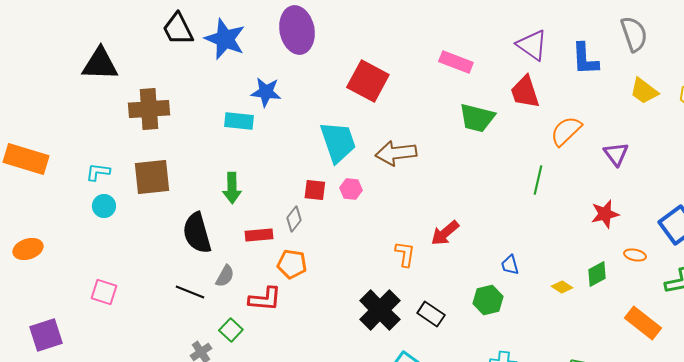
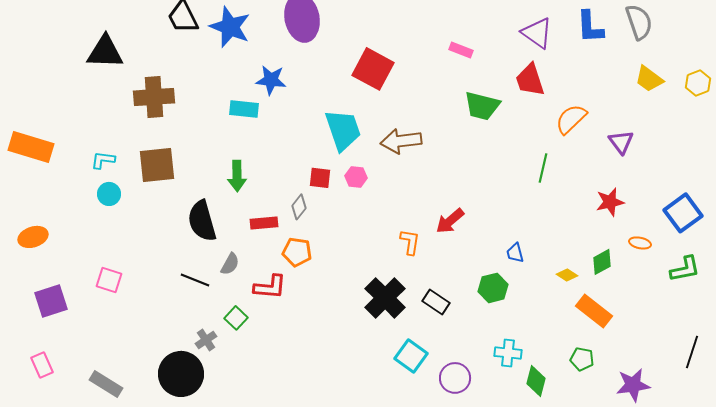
blue L-shape: (585, 59) -> (590, 27), moved
pink rectangle: (456, 62) -> (461, 50), size x0.7
orange rectangle: (643, 323) -> (594, 311), moved
purple square: (46, 335) -> (51, 301), moved

